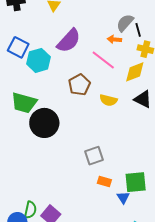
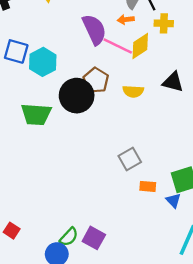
purple semicircle: (69, 41) -> (94, 29), moved, turned -56
yellow diamond: (135, 72) -> (140, 46), moved
black circle: (44, 123) -> (77, 96), moved
green semicircle: (30, 210) -> (69, 237), turned 42

